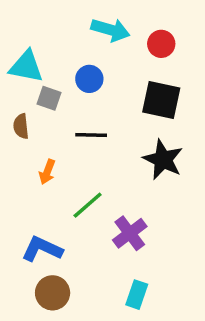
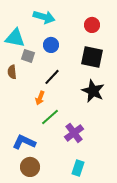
cyan arrow: (110, 30) -> (44, 17), moved
black line: (91, 135) -> (52, 77), turned -48
orange arrow: (47, 172) -> (40, 98), moved

